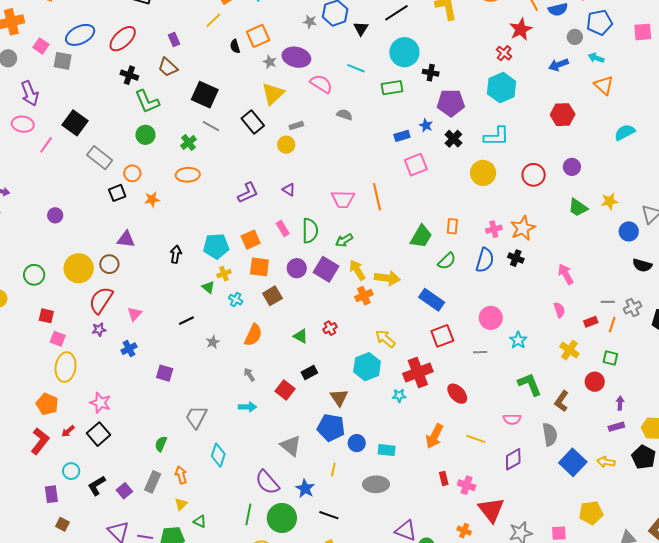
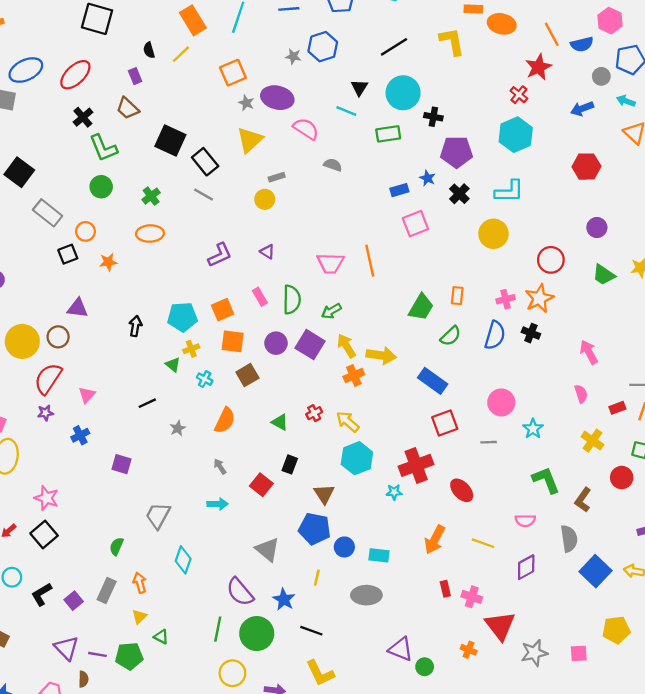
black triangle: (361, 29) -> (359, 88), moved
black semicircle: (235, 46) -> (149, 50), moved
black cross: (129, 75) -> (83, 117), turned 30
black rectangle: (253, 122) -> (205, 162), moved
gray line: (211, 126) -> (204, 195), moved
red circle: (534, 175) -> (551, 260), moved
yellow arrow: (385, 339) -> (348, 422), moved
black rectangle: (309, 372) -> (290, 464), turned -42

